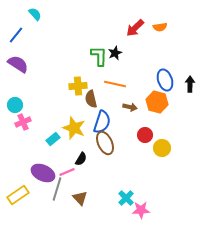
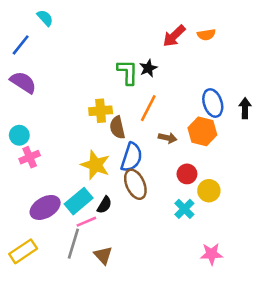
orange line: (115, 84) -> (148, 108), turned -75
cyan rectangle: (53, 139) -> (79, 201), moved, size x1.5
purple ellipse: (43, 173) -> (45, 207), moved, turned -55
cyan cross: (126, 198) -> (184, 209), moved
pink star: (141, 210) -> (211, 254), moved

